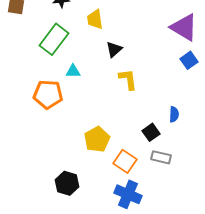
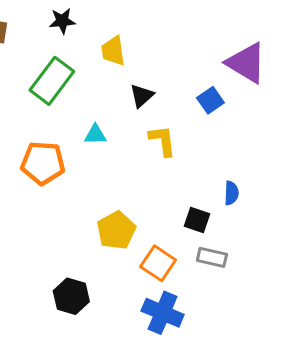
blue square: (189, 60) -> (210, 100), moved
cyan triangle: (73, 71) -> (95, 135), moved
black square: (151, 132) -> (197, 220), turned -36

